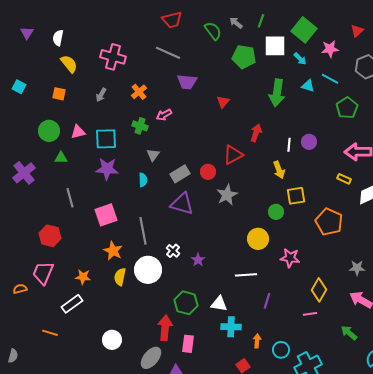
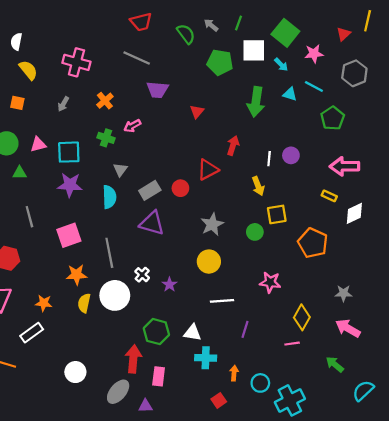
cyan semicircle: (143, 180) -> (109, 197), size x1.5
gray star: (227, 195) -> (212, 224), moved
yellow circle: (258, 239) -> (209, 262), moved
orange star: (113, 251) -> (76, 275), turned -30

